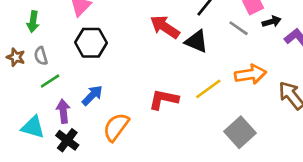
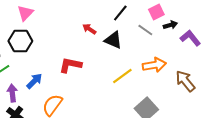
red arrow: (165, 27) -> (89, 29), size x0.6
black hexagon: (91, 43) -> (20, 41), moved
red L-shape: (163, 99) -> (70, 65), moved

